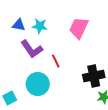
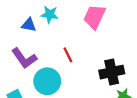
blue triangle: (19, 25) -> (29, 25), moved
purple L-shape: (32, 49) -> (24, 58), moved

